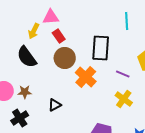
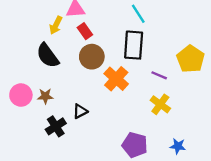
cyan line: (127, 21) -> (138, 14), moved, turned -30
black cross: (20, 118) -> (56, 126), moved

